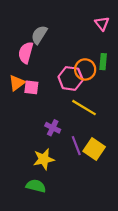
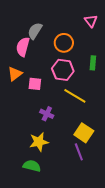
green rectangle: (103, 62) -> (93, 63), moved
orange circle: (85, 69) -> (64, 43), moved
pink square: (31, 87) -> (35, 84), moved
purple line: (76, 146) -> (79, 152), moved

